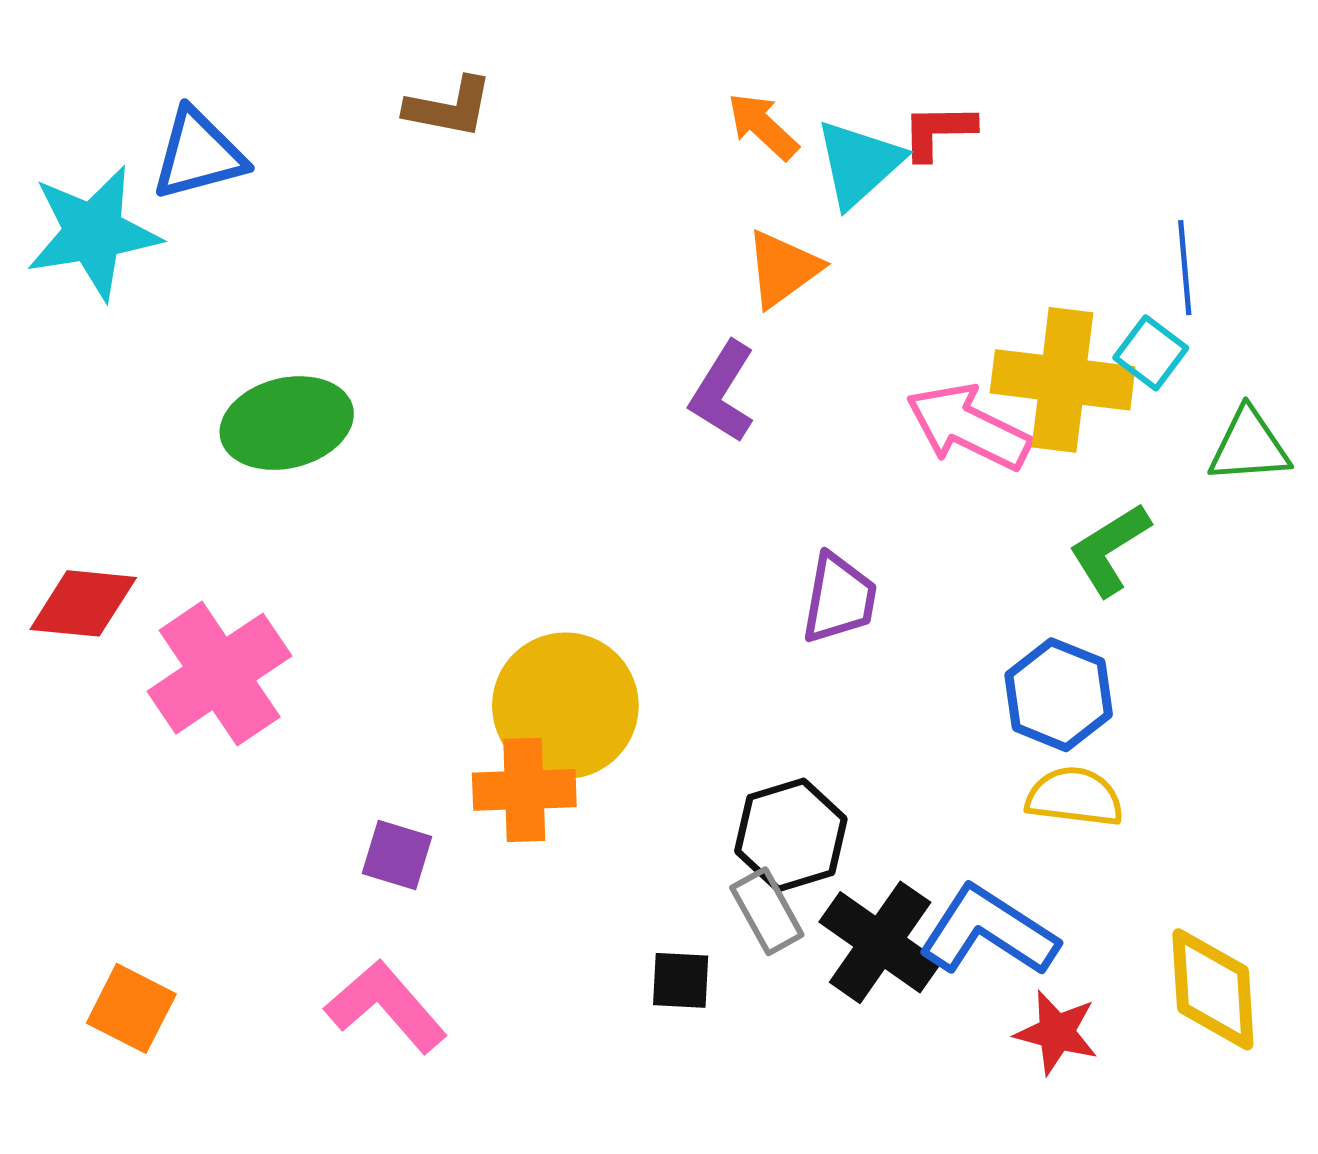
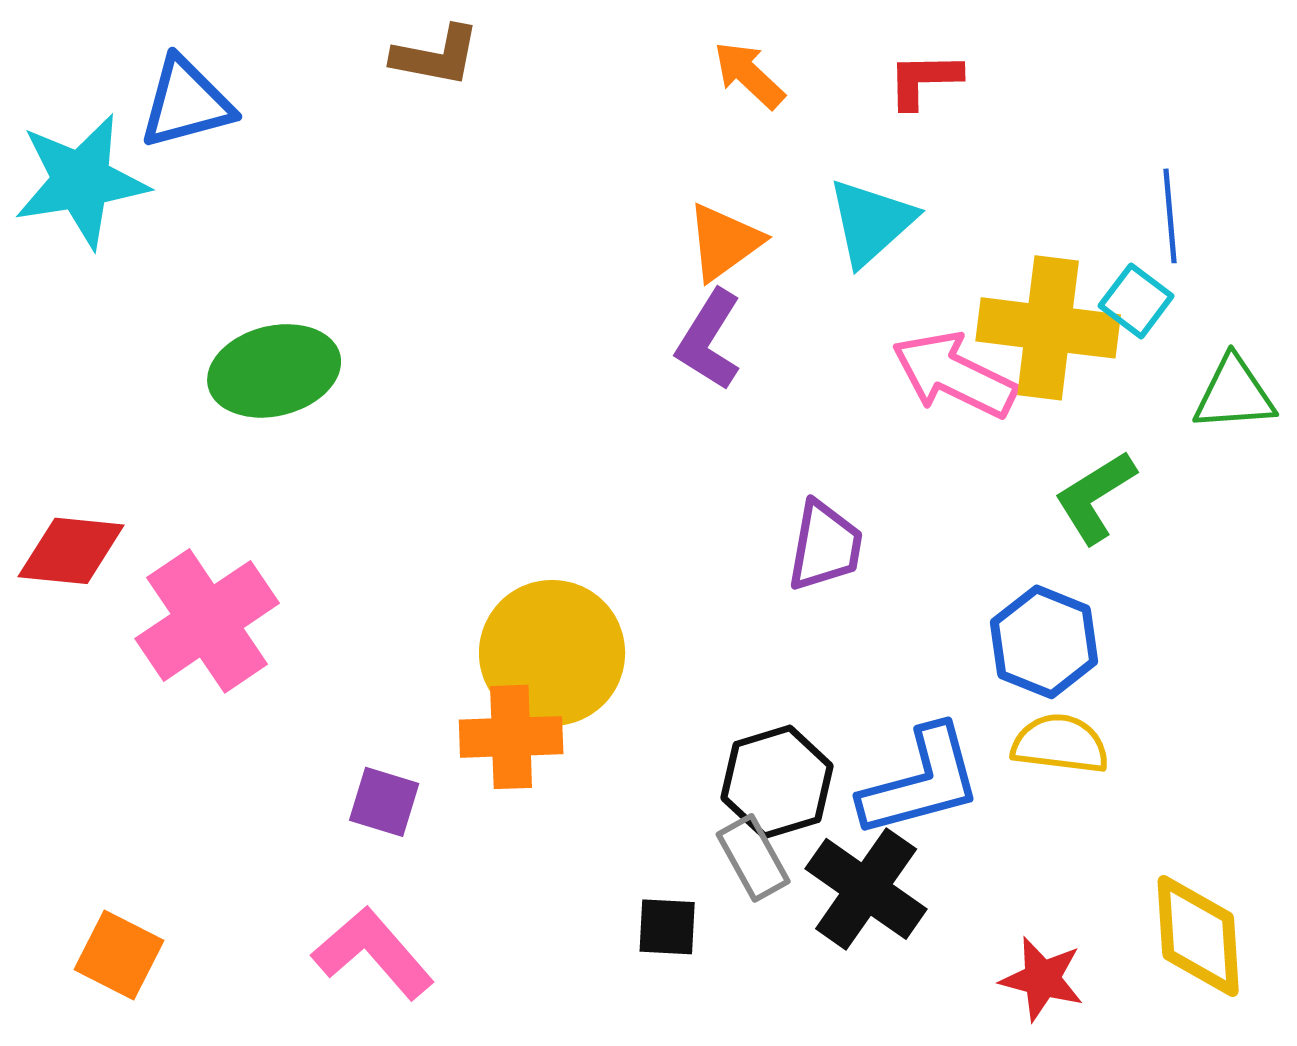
cyan triangle: (859, 163) -> (871, 222), moved
orange triangle: (783, 269) -> (724, 242), moved
blue L-shape: (988, 931) -> (921, 782), moved, turned 132

